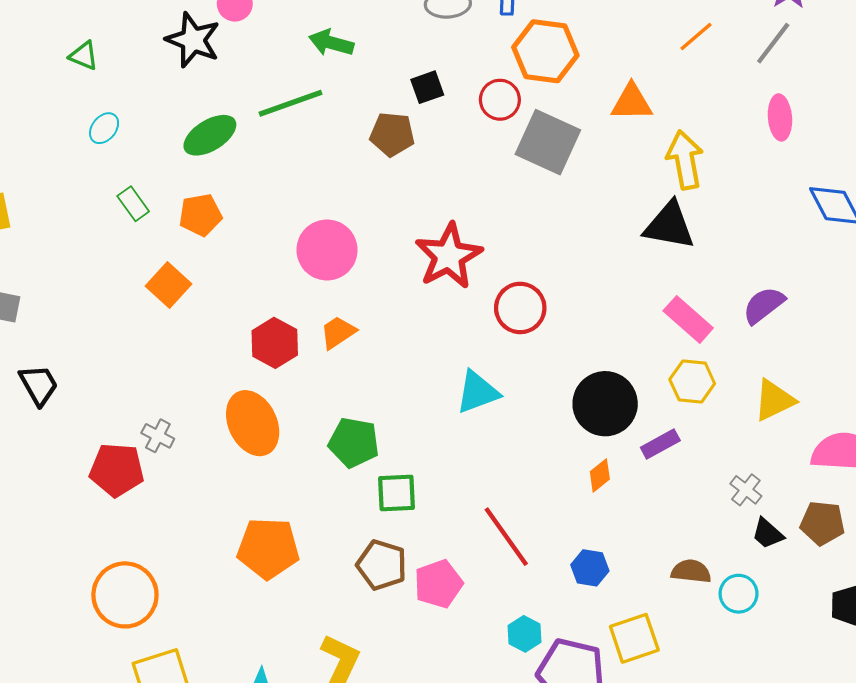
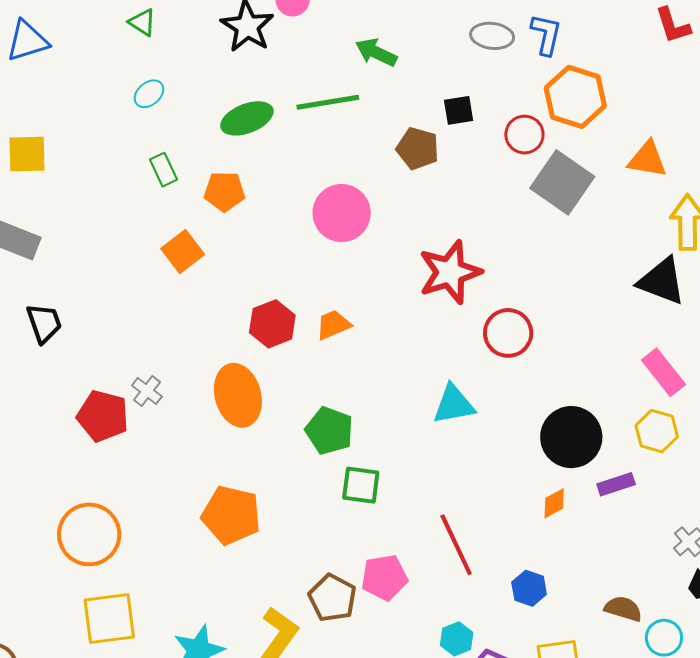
pink circle: (327, 250) -> (342, 213), moved
brown pentagon: (382, 565) -> (332, 598), moved

